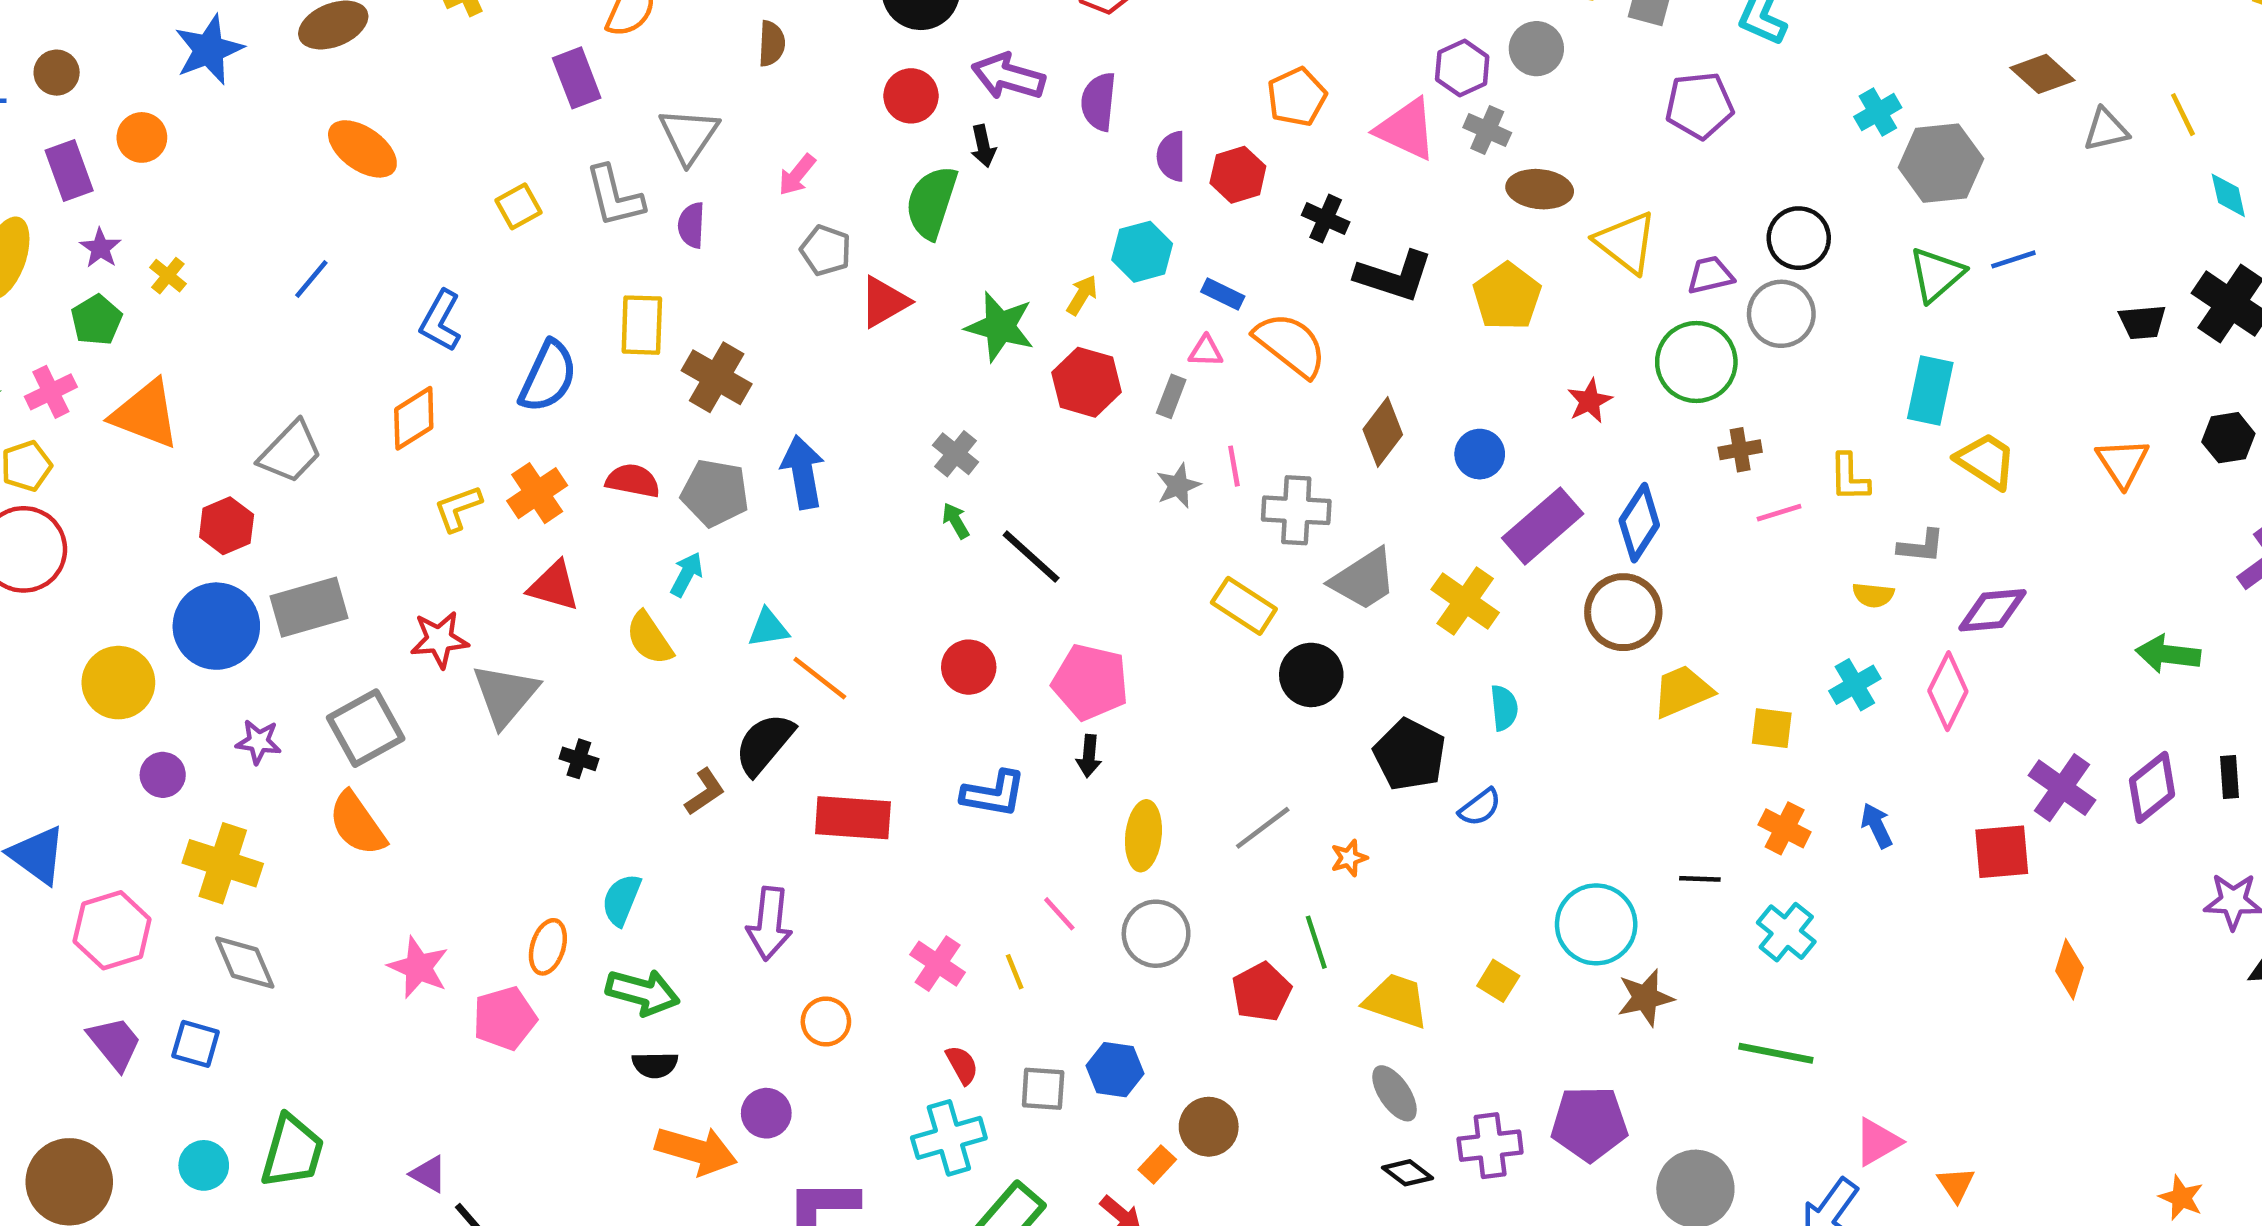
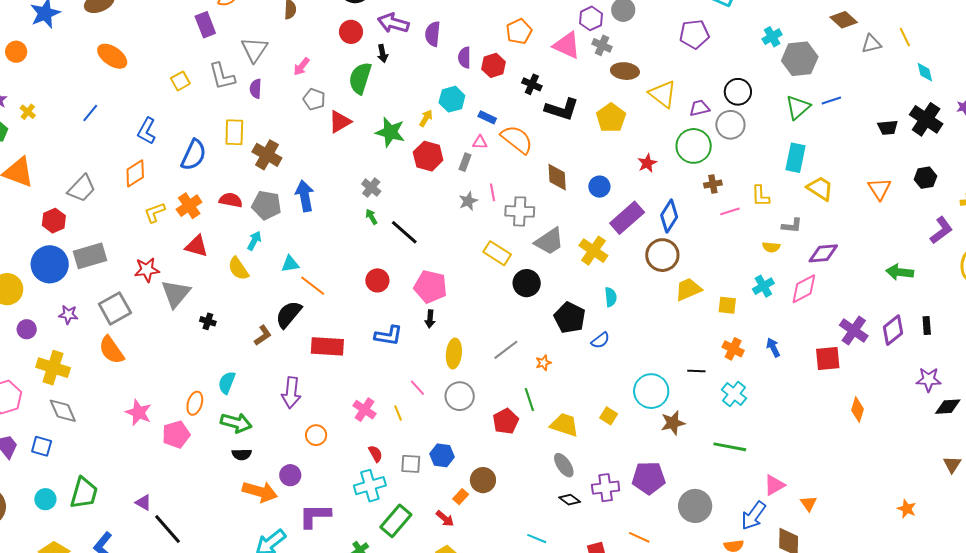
brown diamond: (1383, 432) -> (557, 177), turned -40
pink diamond: (1948, 691) -> (804, 289), turned 36

